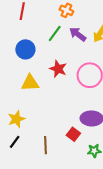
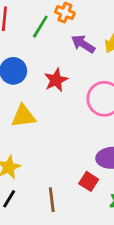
green line: (55, 34) -> (40, 27), moved
red star: (58, 69) -> (56, 80), moved, turned 30

